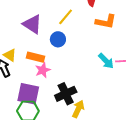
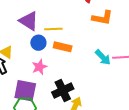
yellow line: (66, 17) -> (53, 29), moved, turned 48
blue circle: (58, 39) -> (38, 43), moved
orange rectangle: (35, 57) -> (63, 47), moved

